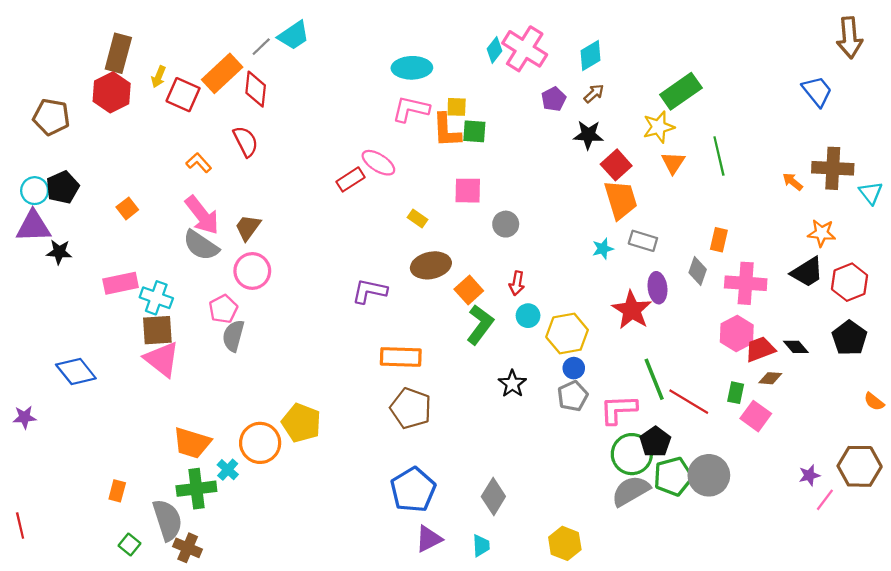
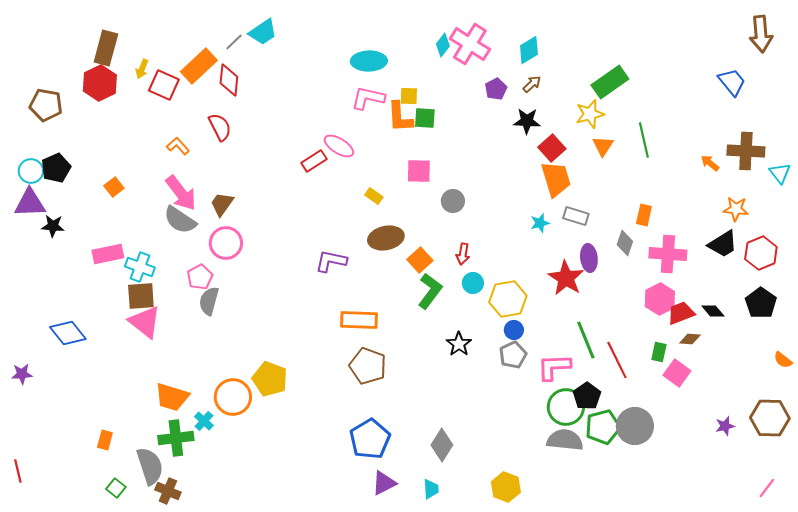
red line: (689, 402) -> (617, 360), turned 33
gray semicircle: (631, 491) -> (565, 440), turned 36
pink line: (825, 500) -> (767, 488), moved

